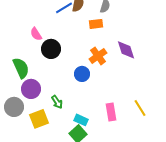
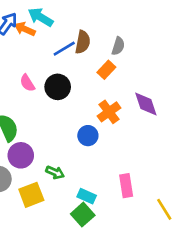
orange rectangle: (96, 24) -> (106, 70), turned -40
black circle: (51, 49) -> (58, 87), moved
green arrow: (57, 102) -> (55, 172), turned -32
yellow line: (140, 108) -> (164, 209), moved

